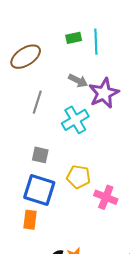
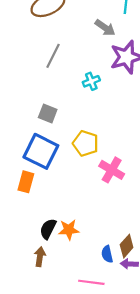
gray arrow: (78, 81) -> (105, 28), moved
cyan cross: (75, 120) -> (91, 81), size x0.6

